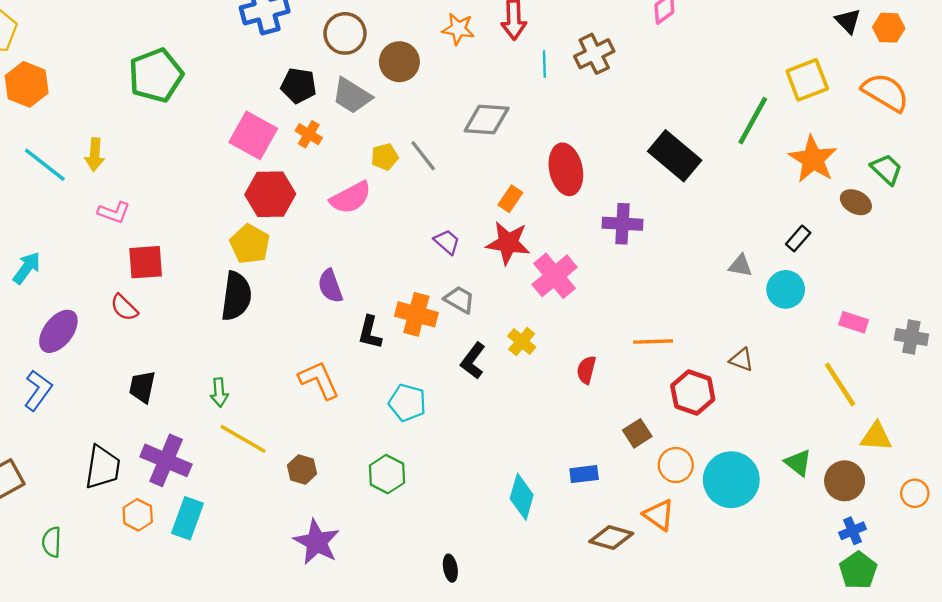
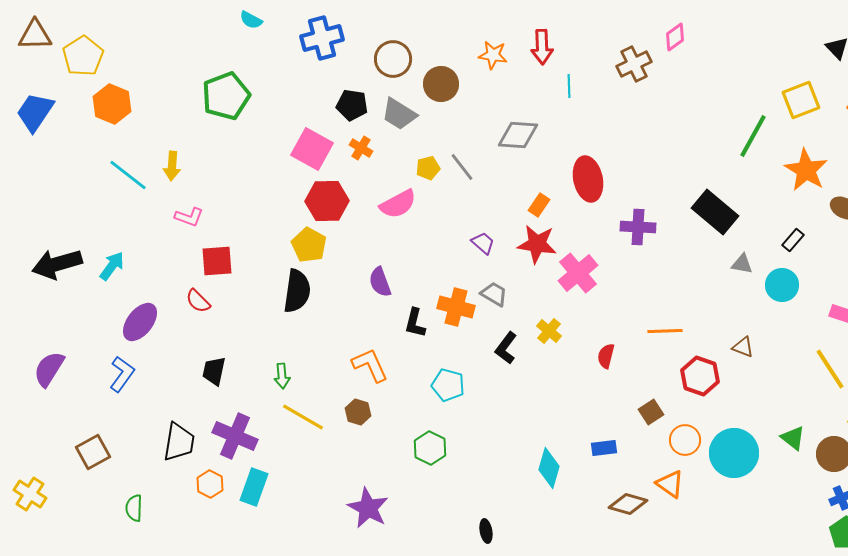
brown cross: (594, 54) -> (634, 64), moved
black rectangle: (675, 156) -> (715, 212), moved
brown hexagon: (302, 470) -> (358, 412), moved

